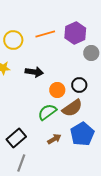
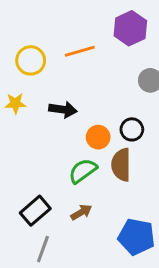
purple hexagon: (75, 33) -> (130, 28), moved
brown semicircle: (72, 108) -> (121, 165), turned 125
blue pentagon: (82, 134) -> (136, 237), moved, turned -30
brown arrow: (54, 139) -> (81, 212), moved

